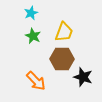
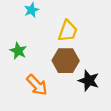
green star: (33, 36) -> (18, 51), moved

